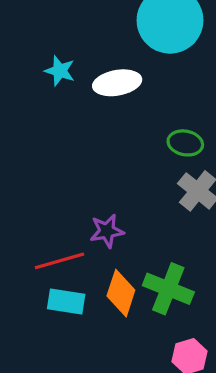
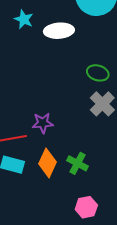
green cross: (168, 289) -> (77, 163), size x0.7

